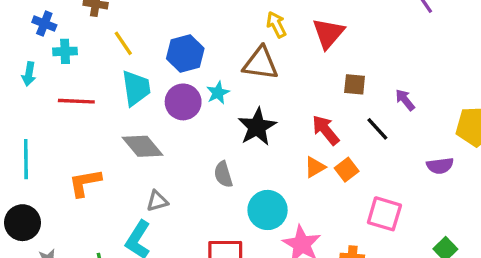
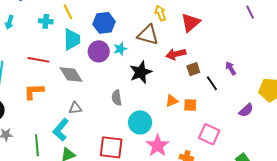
cyan cross: (65, 51) -> (46, 21), moved
brown square: (355, 84) -> (193, 69), moved, turned -32
red line: (76, 101) -> (38, 60), moved
red arrow: (326, 130) -> (176, 54), moved, turned -72
purple semicircle: (440, 166) -> (246, 110), turned -42
orange square: (347, 170) -> (190, 105), turned 32

